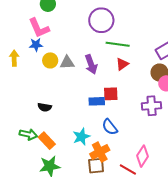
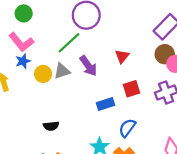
green line: (118, 44) -> (69, 43), moved, turned -35
red square: (111, 94) -> (131, 89), moved
blue semicircle: (110, 127) -> (127, 128), turned 90

